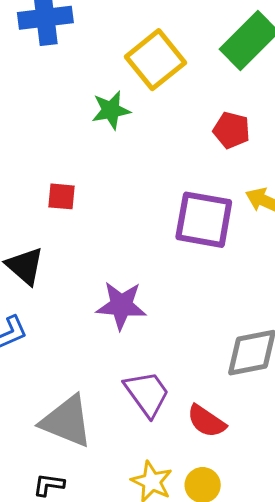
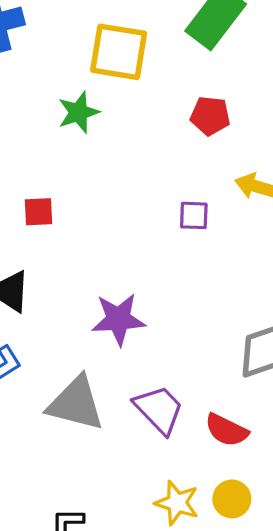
yellow square: (156, 60) -> (119, 52), turned -34
purple square: (204, 220) -> (194, 215), size x0.5
gray triangle: (67, 421) -> (76, 404), moved

